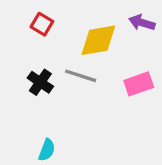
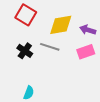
purple arrow: (142, 23) -> (88, 30), moved
red square: (42, 24) -> (26, 15), size x1.5

